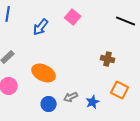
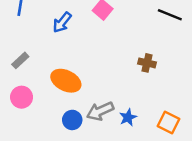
orange square: (120, 90) -> (169, 122), moved
gray arrow: (71, 97) -> (100, 111), size x1.5

